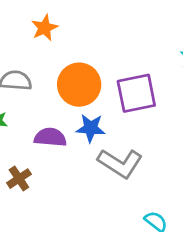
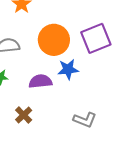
gray L-shape: (120, 163) -> (85, 120), moved, size x0.7

